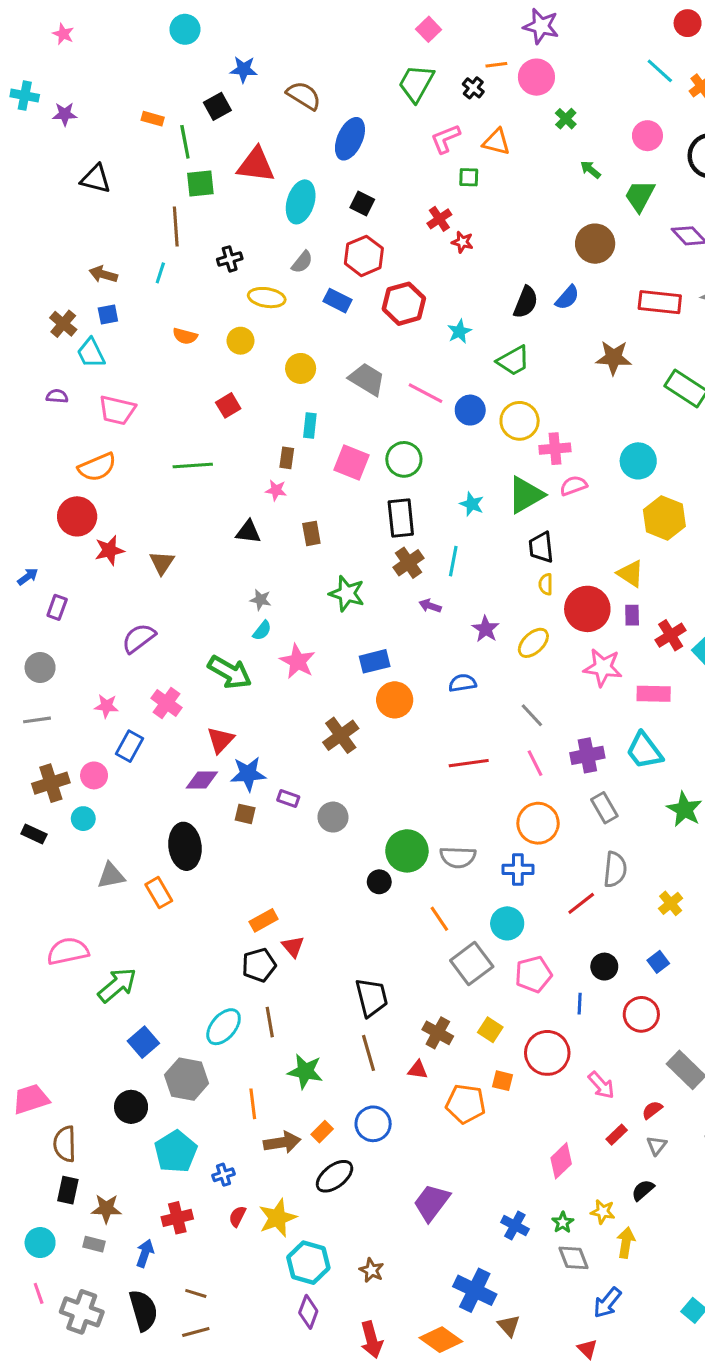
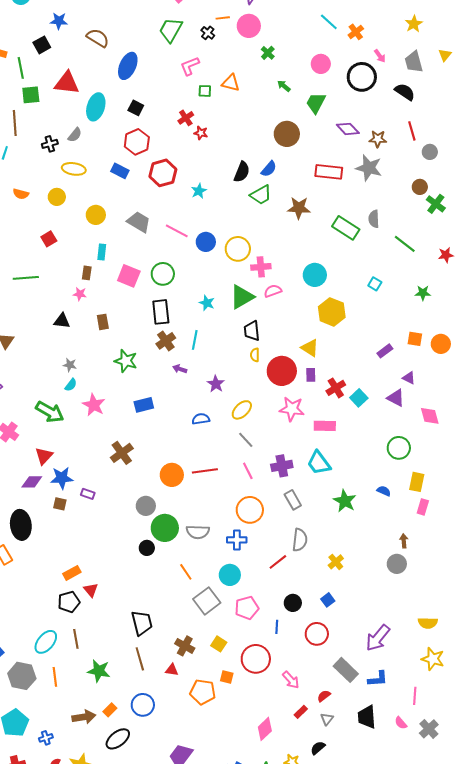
orange triangle: (496, 142) -> (231, 83), moved
gray semicircle: (302, 262) -> (75, 135), moved
green trapezoid: (513, 361) -> (261, 195), moved
yellow ellipse: (533, 643) -> (242, 410), moved
orange circle: (395, 700) -> (172, 475), moved
gray circle: (333, 817) -> (146, 506), moved
orange line: (253, 1104) -> (55, 677), moved

